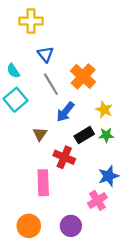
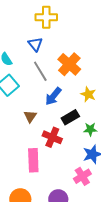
yellow cross: (31, 21) -> (46, 17), moved
green star: (106, 135) -> (90, 129), moved

